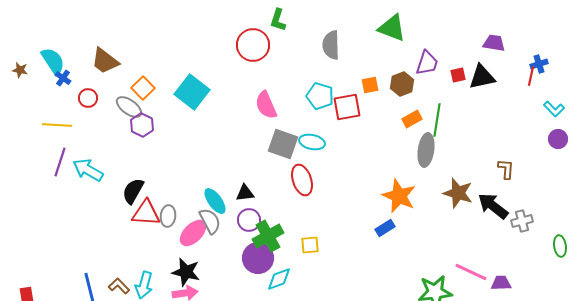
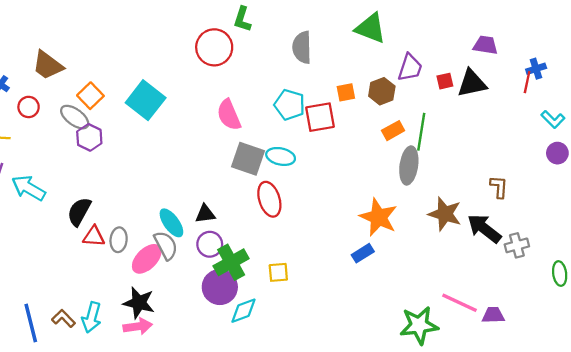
red triangle: (146, 213) -> (94, 236), size x0.7

